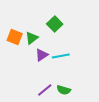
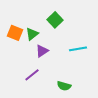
cyan line: (61, 56) -> (78, 49), moved
purple line: (45, 90) -> (32, 75), moved

